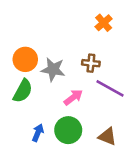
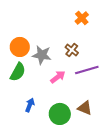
brown cross: (91, 63) -> (72, 50), turned 32
purple line: (110, 88) -> (87, 70), turned -45
green circle: (68, 130) -> (60, 114), moved

